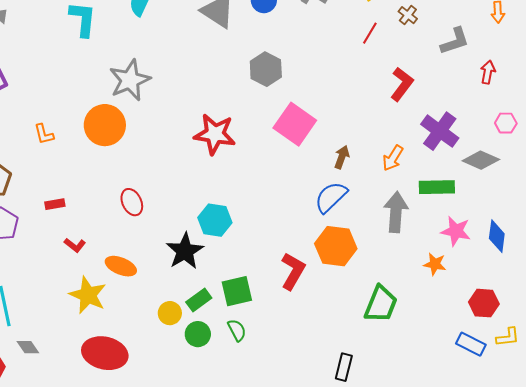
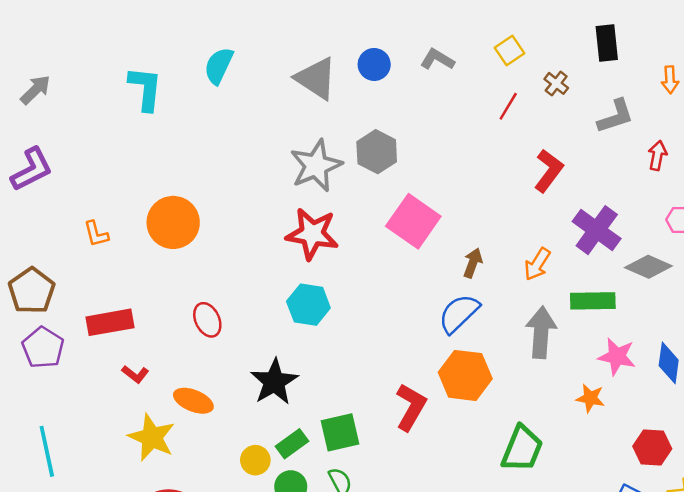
gray star: (130, 80) -> (316, 166), moved
red rectangle: (55, 204) -> (110, 322), size x1.8
cyan hexagon: (215, 220) -> (308, 305), moved

